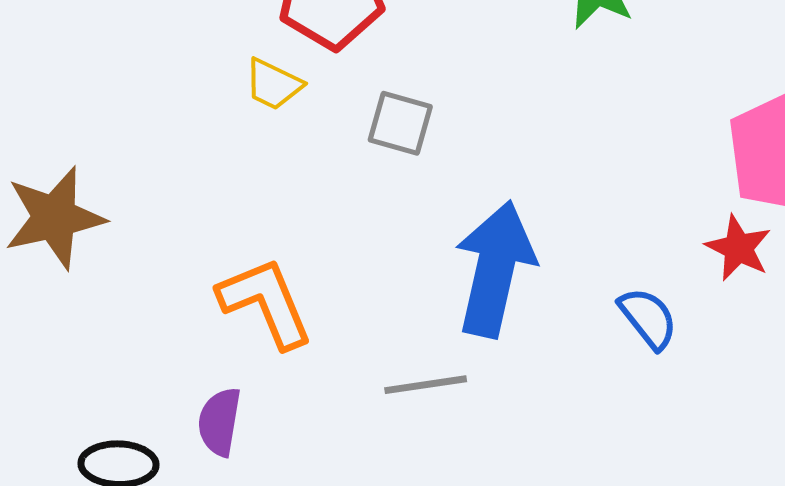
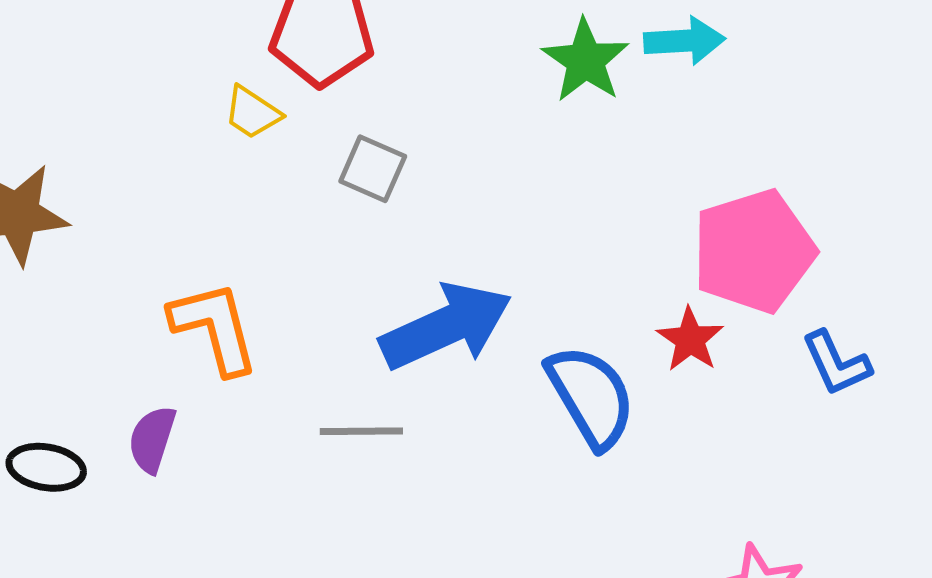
blue arrow: (495, 269) -> (446, 326), turned 45
blue semicircle: (648, 318) -> (591, 396), size x1.6

